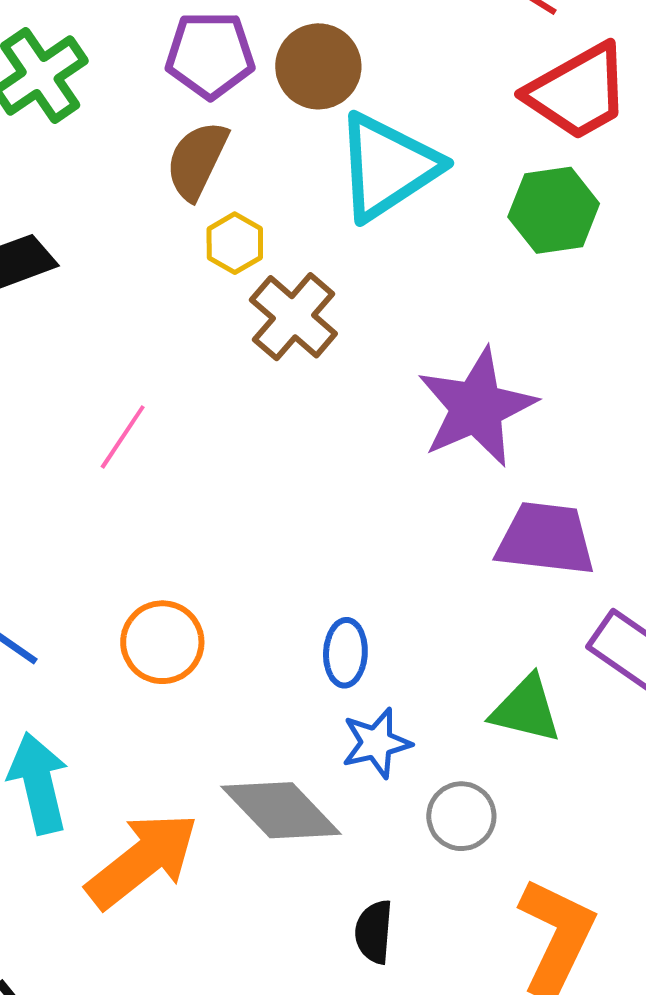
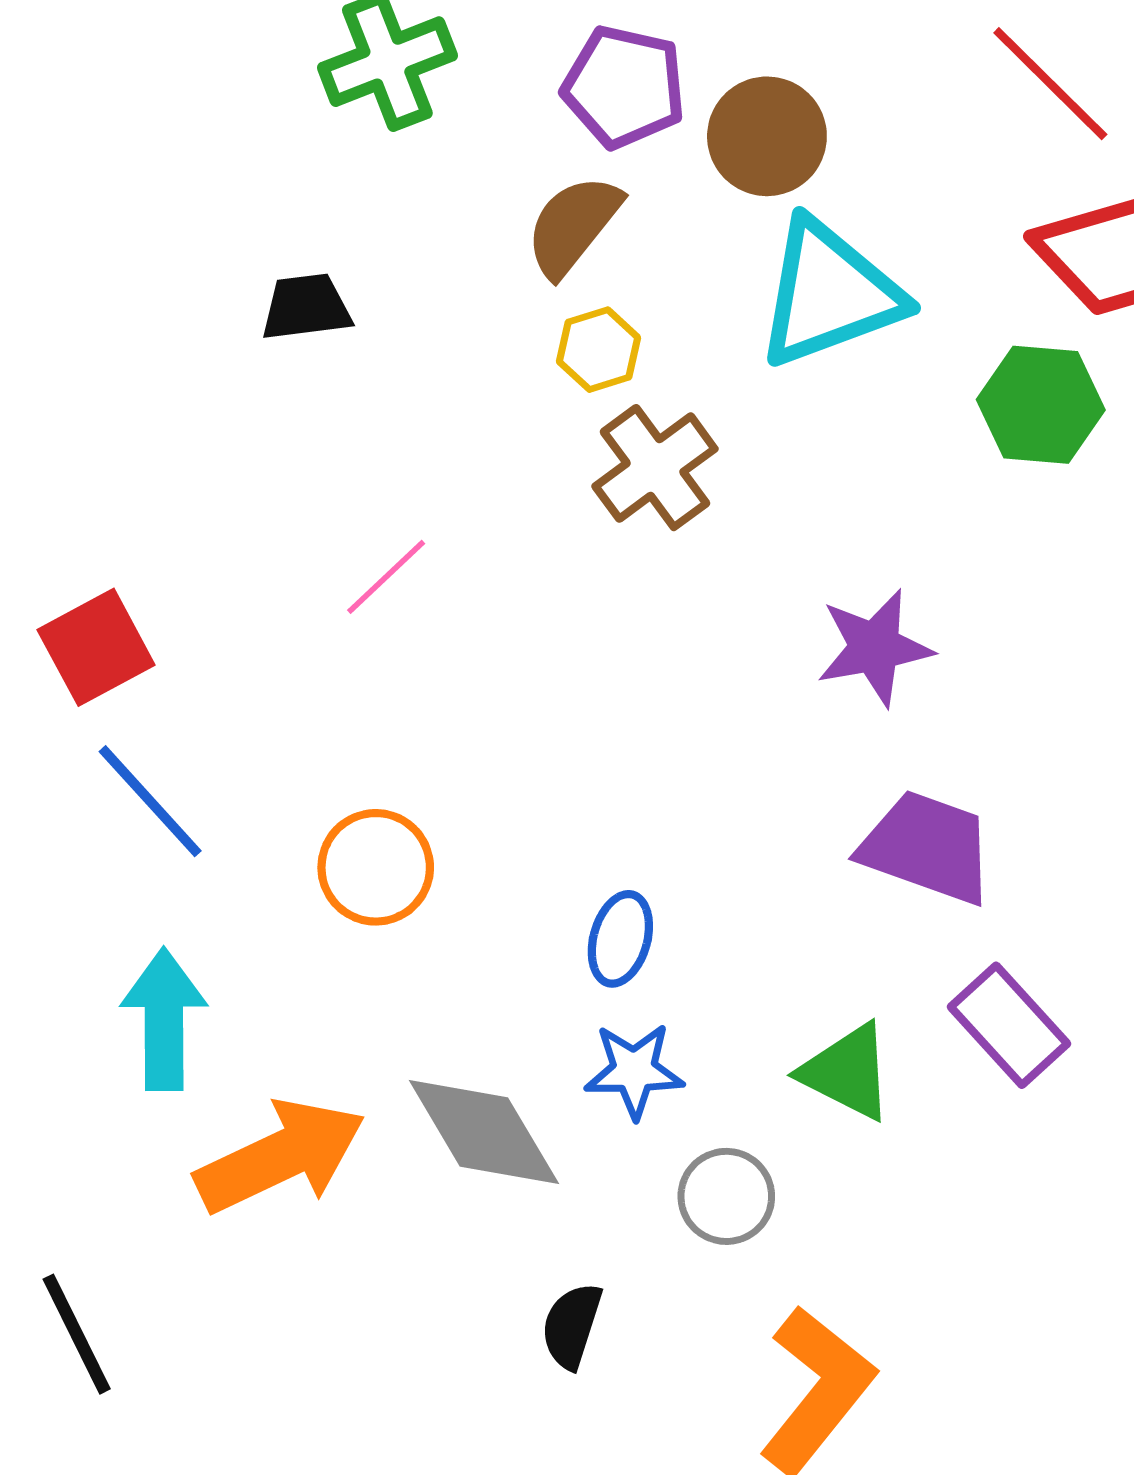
purple star: (477, 407) -> (875, 647), size x0.7

